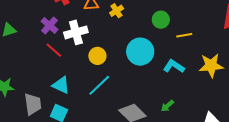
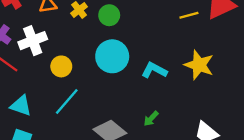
green circle: (161, 20) -> (109, 15), moved
yellow line: (184, 35) -> (189, 15), moved
yellow star: (211, 65) -> (199, 65), turned 30

